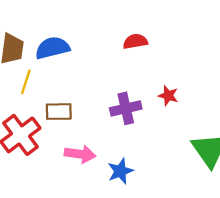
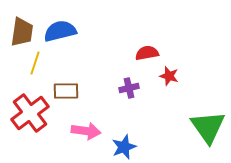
red semicircle: (135, 41) -> (147, 53), moved
purple cross: (126, 108) -> (129, 88), size x0.7

